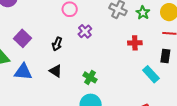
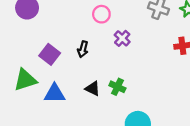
black arrow: (57, 44) -> (83, 49), moved
green cross: (90, 77) -> (117, 87), moved

